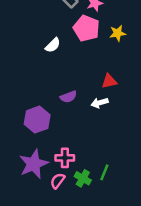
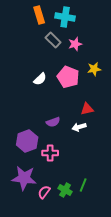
pink pentagon: (86, 28) -> (68, 77), moved
pink cross: (65, 158) -> (50, 153), moved
purple star: (34, 164) -> (24, 178), turned 30

